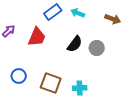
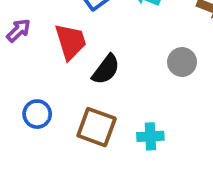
red trapezoid: (37, 37) -> (71, 42), turned -40
black semicircle: (75, 44) -> (106, 69), moved

